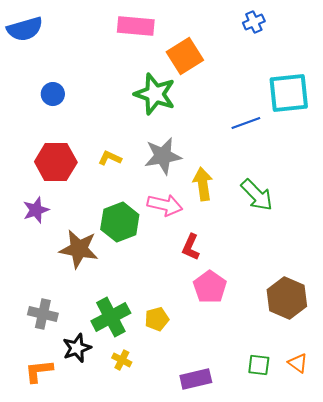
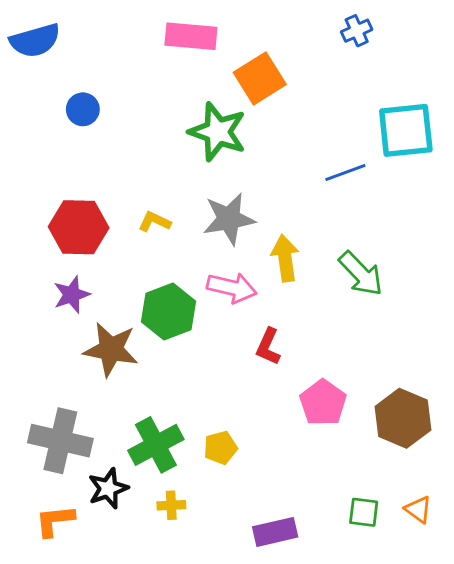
blue circle: (53, 94) -> (83, 109), moved
purple star: (36, 210) -> (72, 295), moved
pink pentagon: (210, 287) -> (323, 403), moved
gray cross: (43, 314) -> (60, 441), size x1.5
yellow cross: (122, 360) -> (171, 505), turned -30

